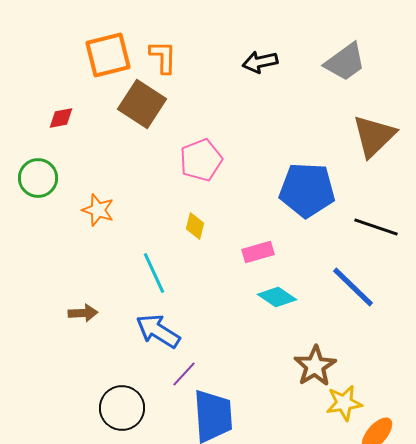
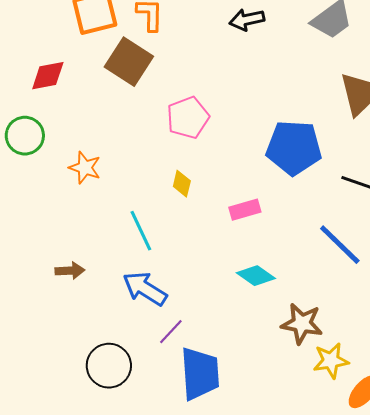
red diamond: (61, 118) -> (48, 76), size x1.4
cyan diamond: (277, 297) -> (256, 276), moved
brown star: (315, 366) -> (302, 324), turned -30

